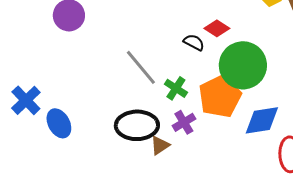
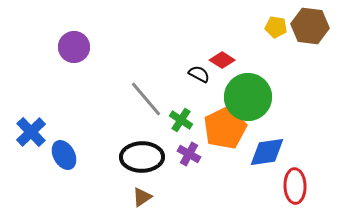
purple cross: (184, 122) -> (189, 154), turned -30
brown triangle: (160, 145) -> (142, 197), moved

